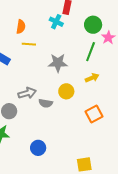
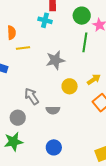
yellow arrow: (92, 78) -> (94, 79), moved
gray arrow: (27, 93) -> (32, 96), turned -96
gray semicircle: (46, 103) -> (53, 110), moved

